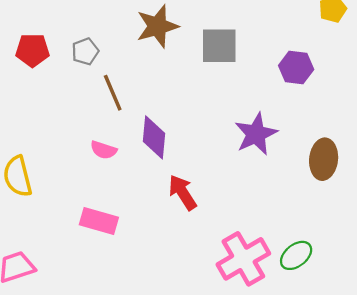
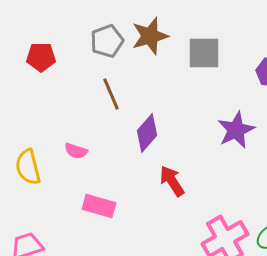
gray pentagon: (85, 51) -> (107, 41), moved, size x1.4
purple diamond: (154, 137) -> (147, 133), turned 36
pink semicircle: (104, 150) -> (76, 151), moved

